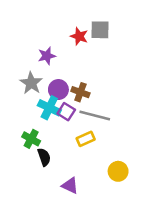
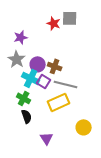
purple star: (47, 56) -> (21, 37), moved
green cross: (31, 139) -> (24, 98), moved
yellow rectangle: (86, 139) -> (59, 102), size x1.5
purple triangle: (70, 186) -> (47, 138), turned 32

